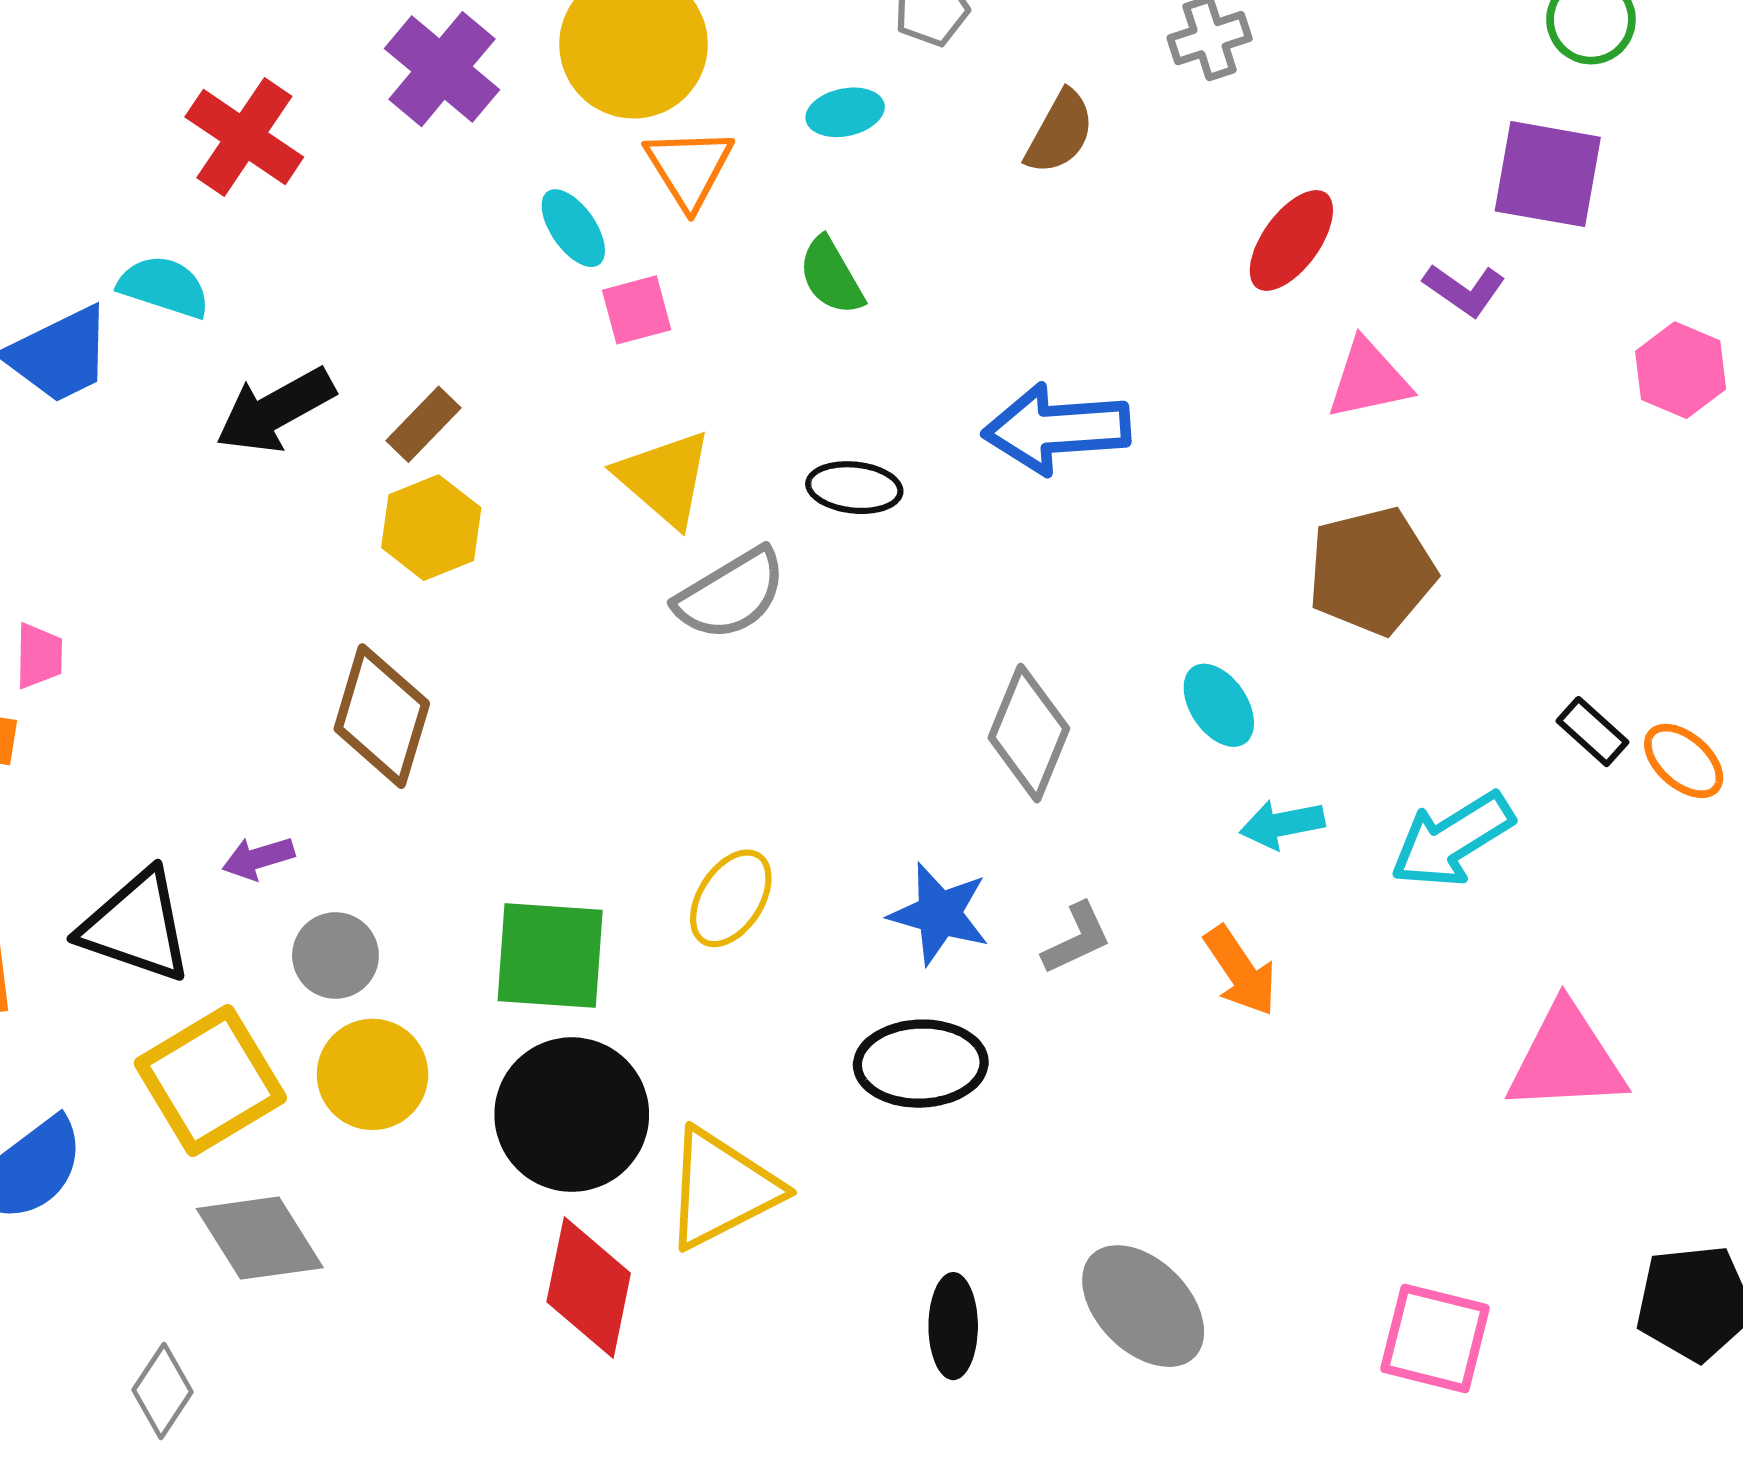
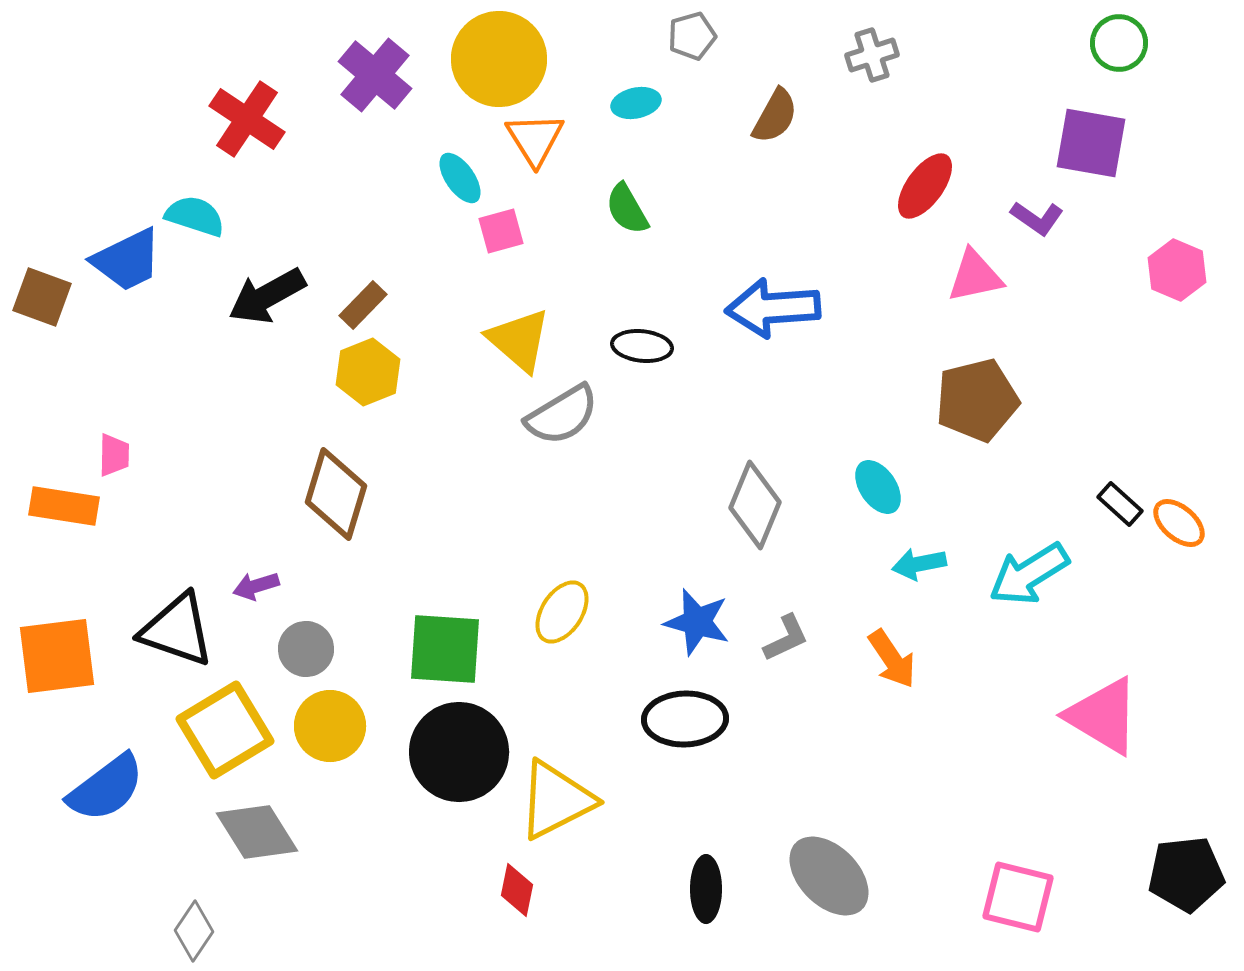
pink triangle: (1566, 1059) -> (1103, 716), turned 34
red diamond: (589, 1288) -> (517, 890), moved, size x0.6

